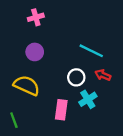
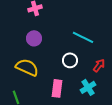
red arrow: (103, 75) -> (99, 65), moved, turned 104
cyan cross: (88, 99) -> (88, 87), moved

